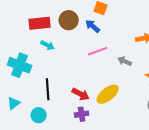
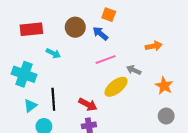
red rectangle: (40, 23) -> (31, 29), moved
yellow ellipse: (108, 94) -> (116, 87), moved
cyan triangle: (14, 103) -> (30, 106), moved

